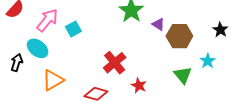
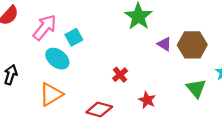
purple triangle: (158, 24) -> (164, 44), moved
cyan ellipse: (38, 48) -> (57, 59), moved
red cross: (115, 63) -> (120, 75), size x0.6

